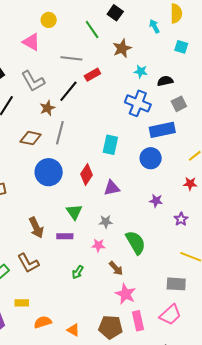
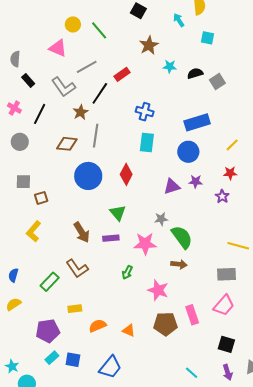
green line: (92, 30) -> (99, 30), moved
gray line: (71, 58) -> (87, 67), moved, turned -30
blue cross: (138, 103) -> (145, 112), moved, size x0.7
gray square: (179, 104) -> (217, 81), moved
purple triangle: (112, 188) -> (172, 186), moved
purple star: (156, 201) -> (196, 181), moved
purple star: (181, 219) -> (222, 196), moved
gray star: (106, 222) -> (161, 219), moved
pink star: (98, 245) -> (145, 244), size x1.6
brown arrow: (116, 268) -> (179, 264), moved, turned -35
pink star: (125, 294) -> (158, 290), moved

